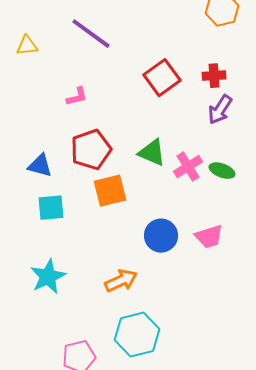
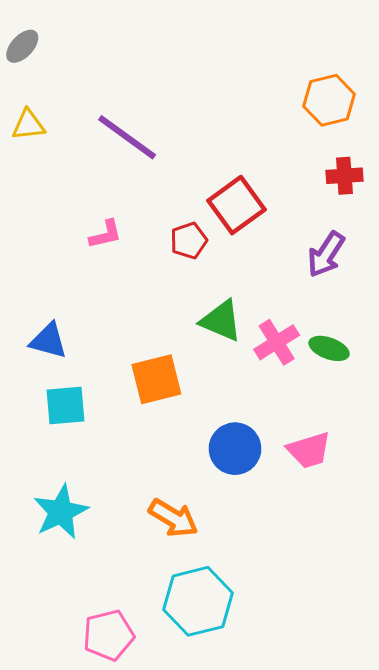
yellow triangle: (27, 46) -> (28, 125), moved
red cross: (214, 76) -> (344, 176), moved
red pentagon: (91, 150) -> (189, 241), moved, size x0.6
orange arrow: (121, 281) -> (173, 518), turned 56

